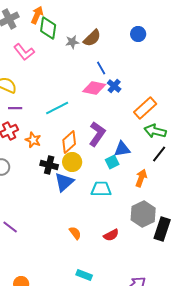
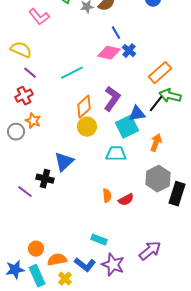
purple line: (15, 108) -> (30, 73), turned 40
orange star: (33, 140) -> (33, 121), moved
black line: (159, 154) -> (156, 104), moved
cyan square: (112, 162) -> (127, 127), size x1.6
black cross: (49, 165) -> (45, 179), moved
blue triangle: (64, 182) -> (64, 162), moved
orange semicircle: (75, 233) -> (107, 196), moved, turned 32

